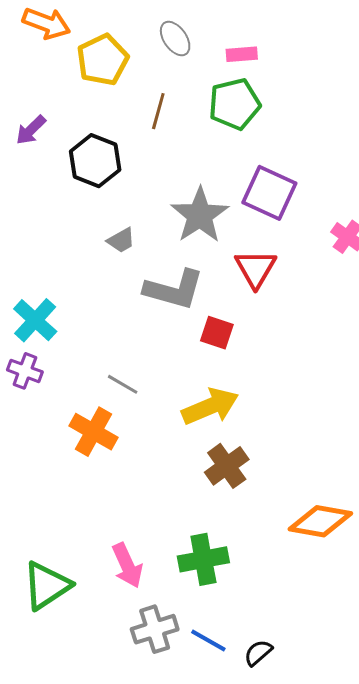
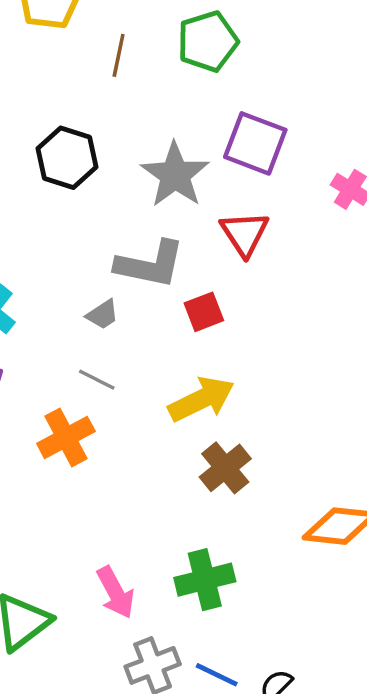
black hexagon: (95, 161) -> (67, 158), moved
gray trapezoid: (121, 240) -> (103, 314), moved
red square: (217, 333) -> (204, 312), turned -36
orange cross: (93, 432) -> (66, 437), turned 36

